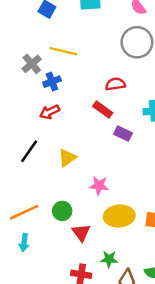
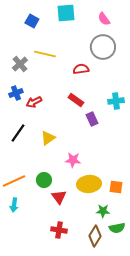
blue cross: (52, 82) -> (16, 93), moved
red semicircle: (115, 84) -> (81, 69), moved
purple rectangle: (123, 134) -> (92, 119), turned 40
green star: (109, 259) -> (103, 211), moved

